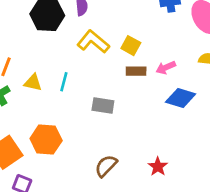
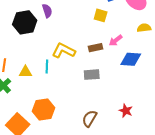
yellow L-shape: (93, 42) -> (64, 51), moved
yellow square: (131, 46) -> (101, 15), moved
gray rectangle: (103, 105) -> (92, 75), moved

